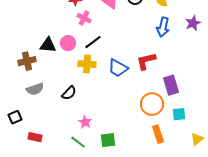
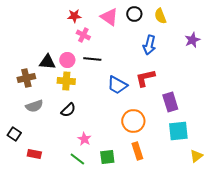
blue arrow: (163, 27) -> (149, 45), moved
black line: (93, 42) -> (92, 59), turned 42
yellow cross: (87, 64) -> (66, 81), moved
orange circle: (152, 104) -> (133, 121), moved
cyan square: (179, 114) -> (178, 131), size x1.5
black square: (15, 117) -> (14, 134), turned -32
orange rectangle: (158, 134) -> (137, 151), moved

